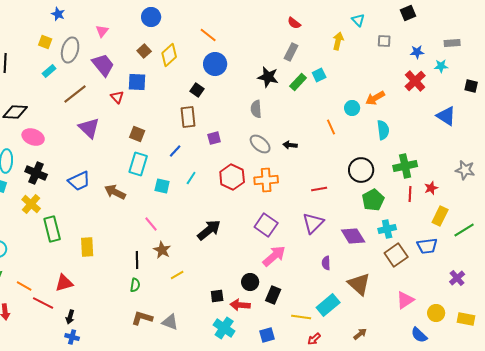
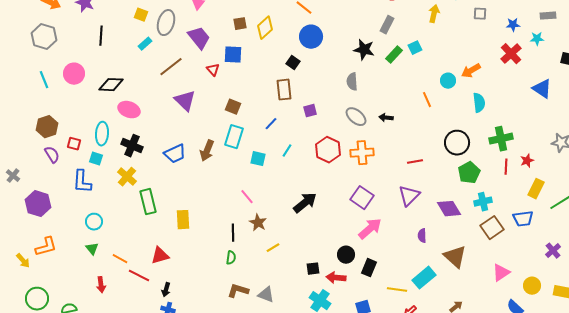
brown square: (144, 51) -> (240, 24), turned 32
brown arrow: (115, 192) -> (207, 151), moved, turned -95

